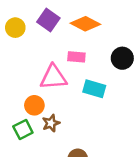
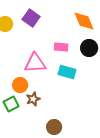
orange diamond: (85, 24) -> (84, 21), moved, turned 40
pink rectangle: (76, 57) -> (61, 47), moved

